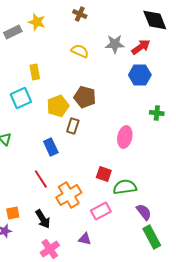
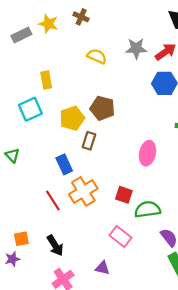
brown cross: (80, 14) -> (81, 17), moved
orange cross: (69, 195) -> (83, 191), moved
pink rectangle: (101, 211) -> (120, 236), turned 66

